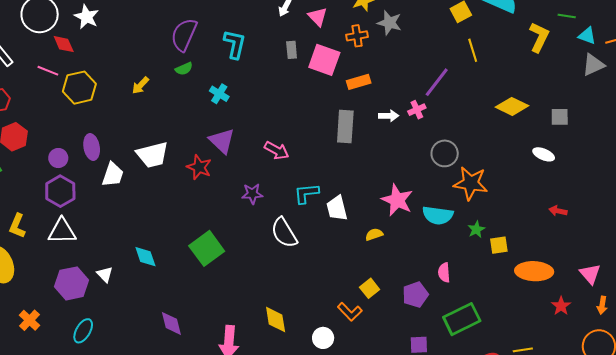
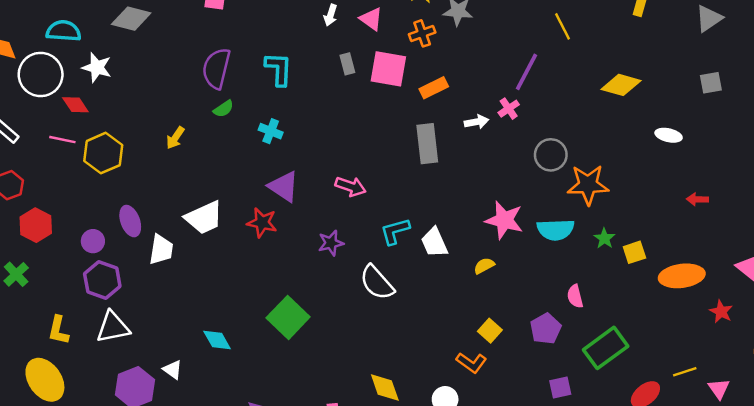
gray square: (560, 117) -> (711, 83), moved

